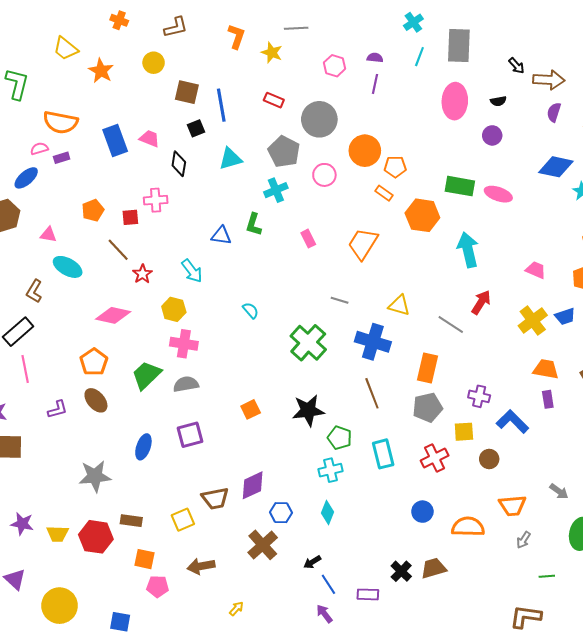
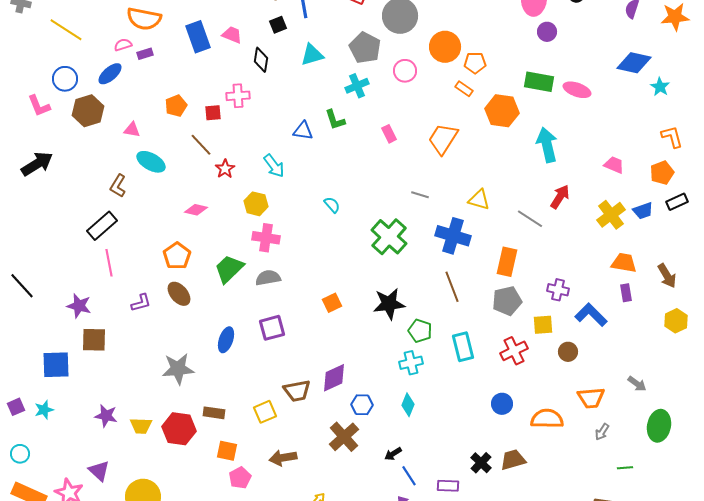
purple circle: (492, 135) -> (547, 32), moved
green L-shape: (254, 224) -> (335, 120), turned -35
pink diamond: (113, 315) -> (196, 210), size x0.7
pink pentagon: (158, 586) -> (240, 478), turned -30

